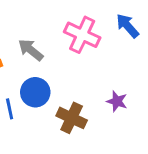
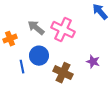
pink cross: (82, 35) -> (63, 30), moved

